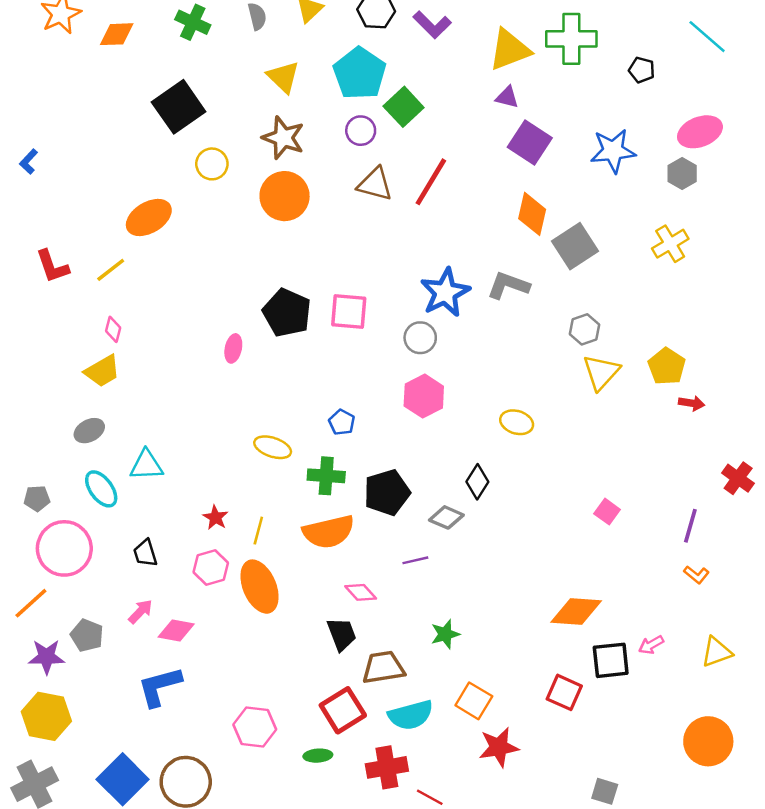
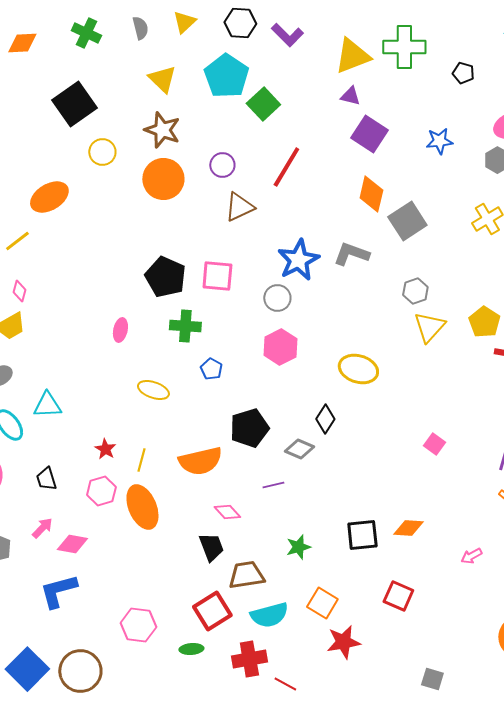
purple circle: (361, 131) -> (222, 165), moved
blue star: (613, 151) -> (439, 141), size x0.7
brown triangle: (375, 184) -> (239, 207), moved, turned -40
pink ellipse: (233, 348) -> (120, 330), moved
yellow ellipse: (517, 422) -> (358, 369), size x1.4
green cross: (326, 476) -> (185, 326), moved
orange diamond: (576, 612) -> (408, 528), size x0.7
black square: (611, 660) -> (362, 535), moved

